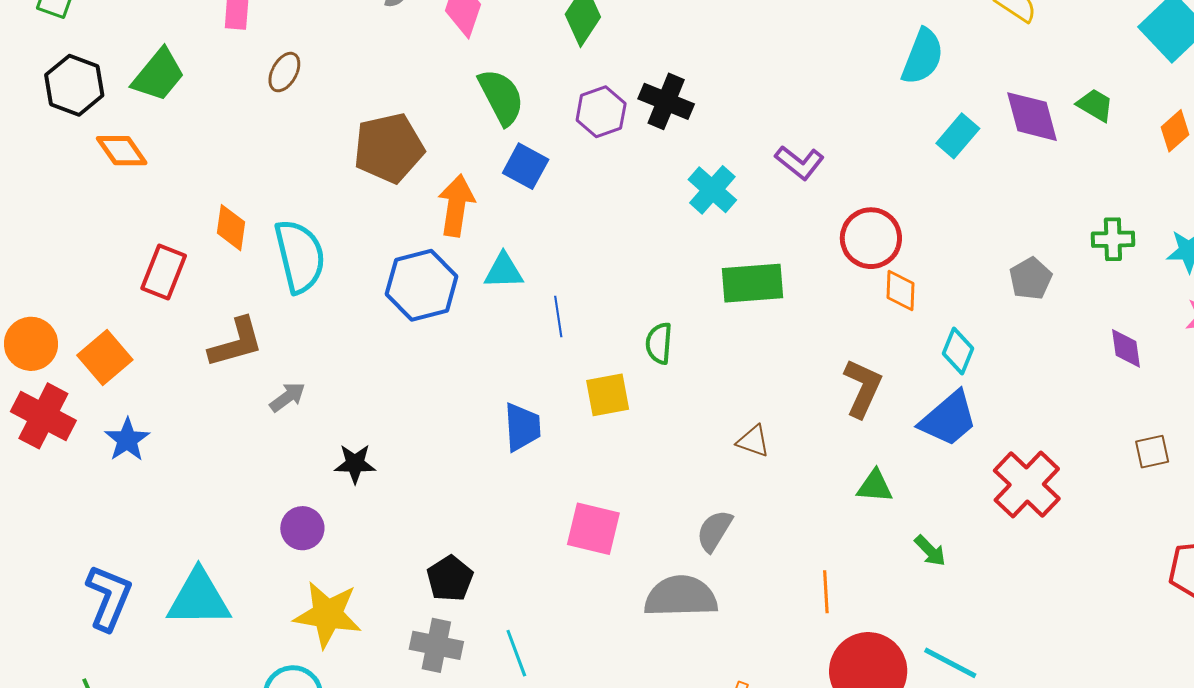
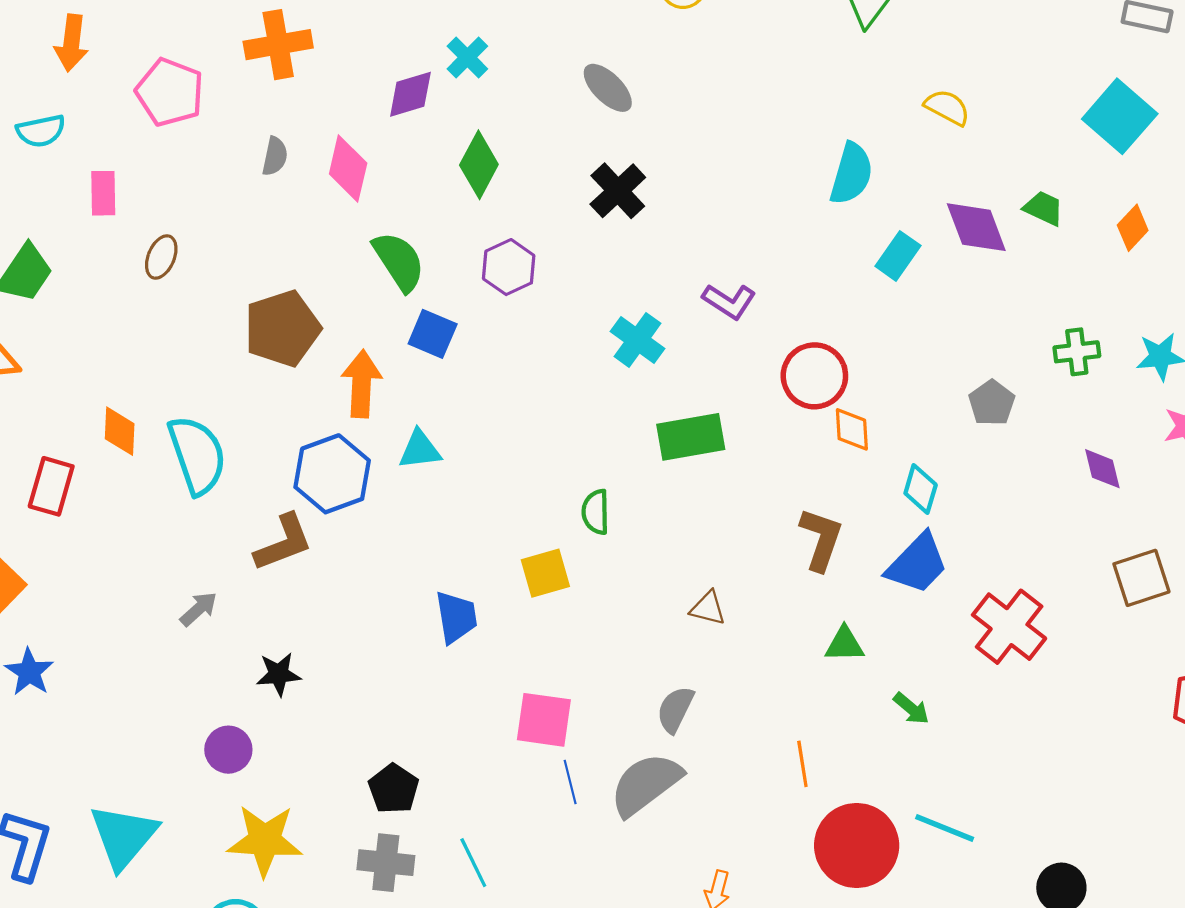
black cross: (666, 101) -> (618, 191), moved, turned 30
blue line: (558, 316) -> (570, 782), moved
brown L-shape: (236, 343) -> (284, 543), moved
brown square: (1152, 452) -> (1141, 578), size x1.5
gray semicircle: (681, 597) -> (646, 784), turned -30
cyan triangle: (199, 598) -> (123, 836), turned -44

